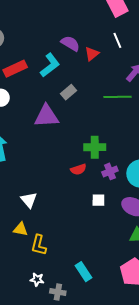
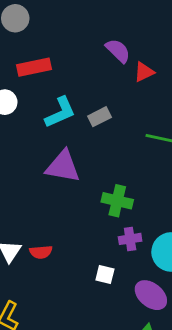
cyan L-shape: (50, 65) -> (60, 112), moved
purple triangle: (46, 116) -> (63, 167), moved
red semicircle: (78, 169) -> (41, 252), moved

